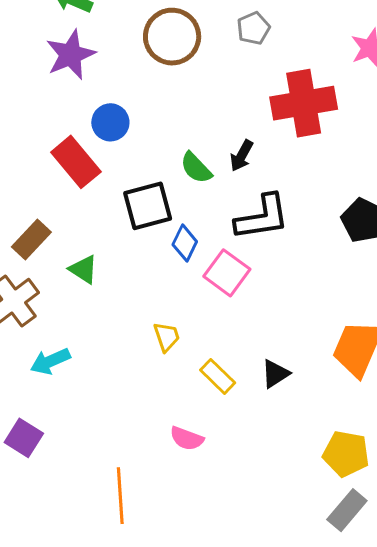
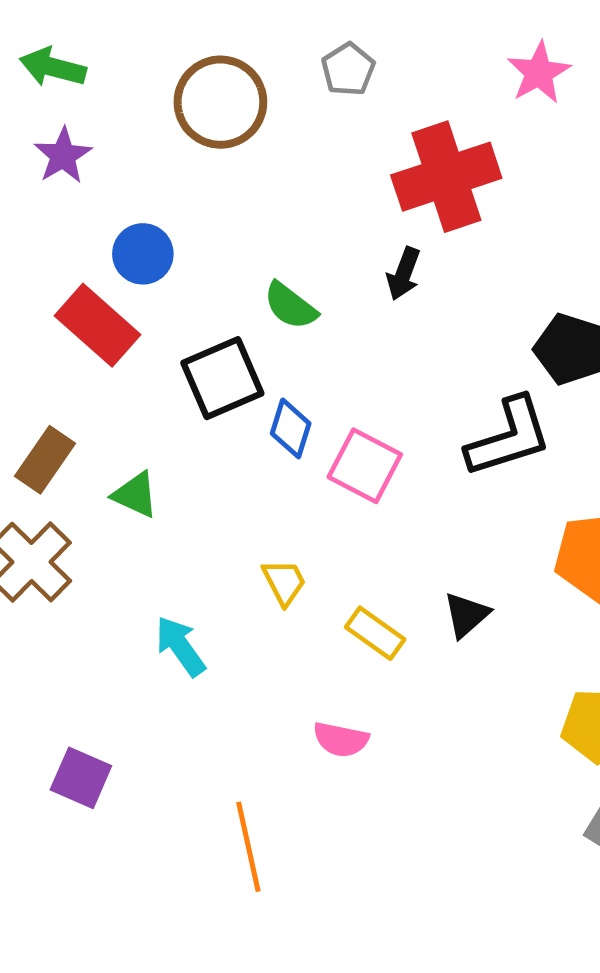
purple star: (71, 55) -> (63, 156), size x0.7
black arrow: (242, 156) -> (404, 274), moved
black L-shape: (262, 217) -> (509, 437), moved
cyan arrow: (50, 361) -> (180, 646), moved, turned 87

